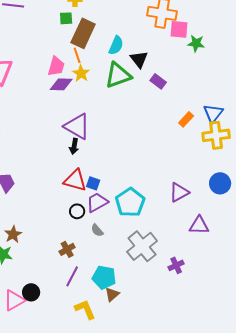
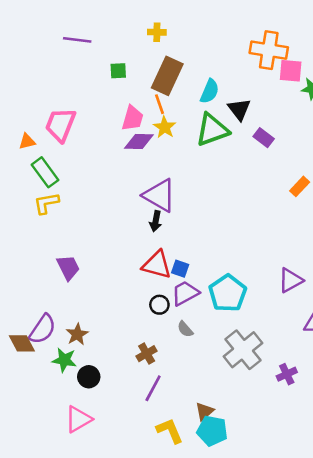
green square: (66, 18) -> (118, 71), moved
cyan pentagon: (104, 277) -> (212, 431), moved
black circle: (31, 292) -> (89, 377), moved

